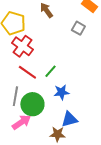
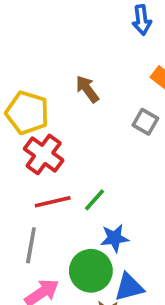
red line: (27, 72) -> (53, 202), turned -48
green circle: (32, 104) -> (91, 271), moved

